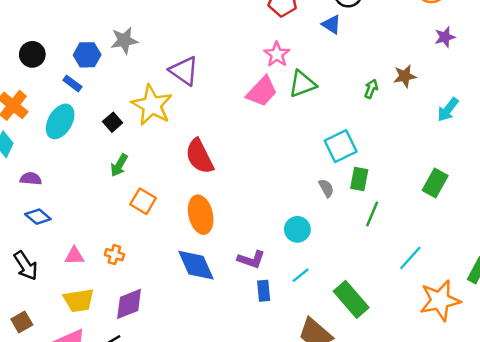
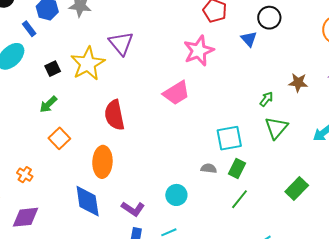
pink star: (277, 54) -> (199, 51), size x1.4
brown star: (405, 76) -> (298, 83), moved
green triangle: (302, 84) -> (276, 128), moved, turned -45
pink trapezoid: (262, 91) -> (176, 93), moved
gray semicircle: (326, 188) -> (209, 168), turned -70

